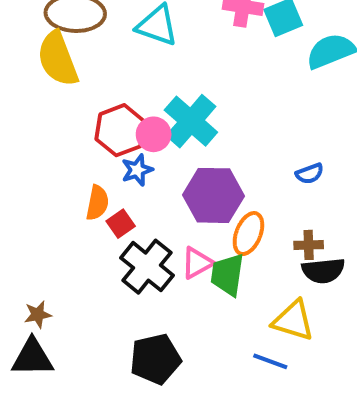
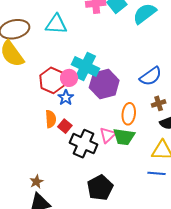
blue semicircle: (310, 174) -> (151, 76), size x1.6
purple hexagon: (213, 195) -> (104, 84), moved
brown cross: (309, 245) -> (159, 103), moved
green trapezoid: (227, 275) -> (124, 137), turned -75

